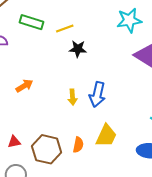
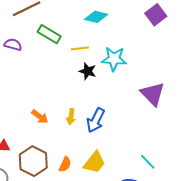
cyan star: (129, 20) -> (114, 59), moved
orange arrow: (24, 86) -> (40, 117), moved, turned 54

